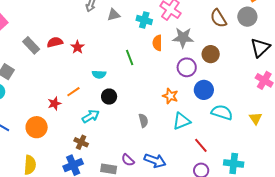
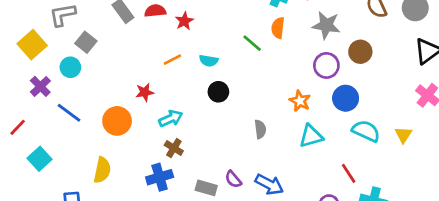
orange semicircle: (157, 43) -> (278, 28), moved
green line: (130, 57) -> (252, 43), turned -35
orange line: (73, 92) -> (172, 60), moved
cyan arrow: (91, 116) -> (171, 118), moved
yellow triangle: (256, 118) -> (403, 135), moved
red line: (201, 145) -> (349, 173), moved

